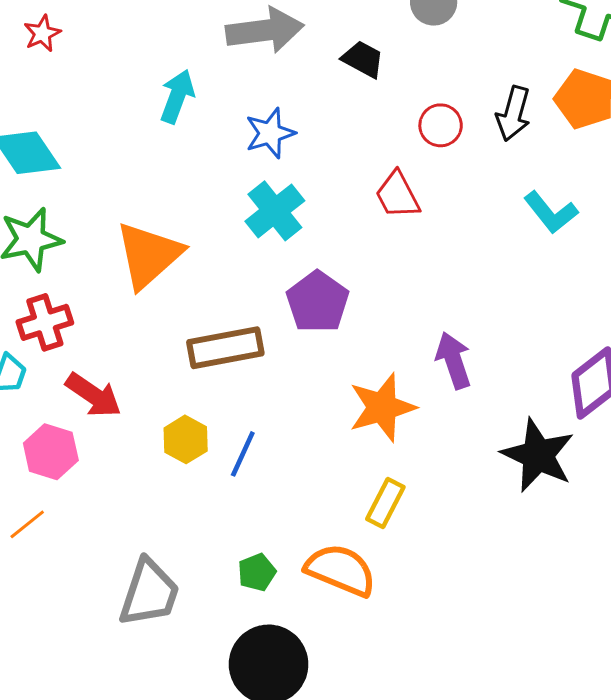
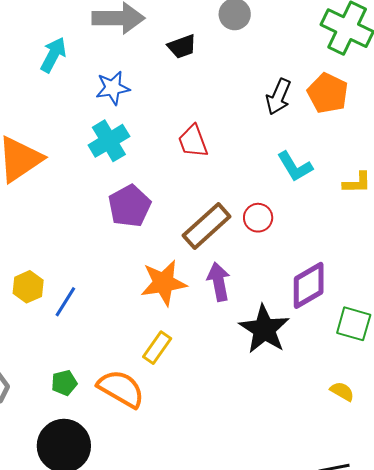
black trapezoid: (363, 59) -> (182, 46), turned 124
red circle: (441, 125) -> (258, 218), moved
brown rectangle: (225, 348) -> (207, 226), moved, turned -39
purple arrow: (454, 360) -> (219, 282), moved

